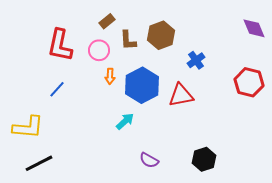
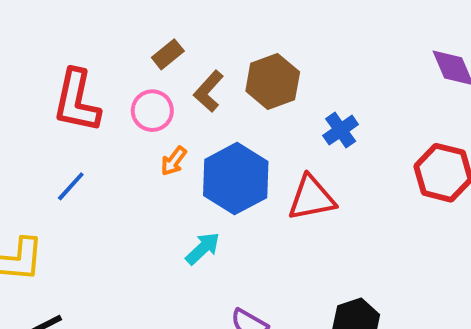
brown L-shape: (128, 40) -> (209, 91), turned 45
orange arrow: (110, 76) -> (174, 161), turned 35

